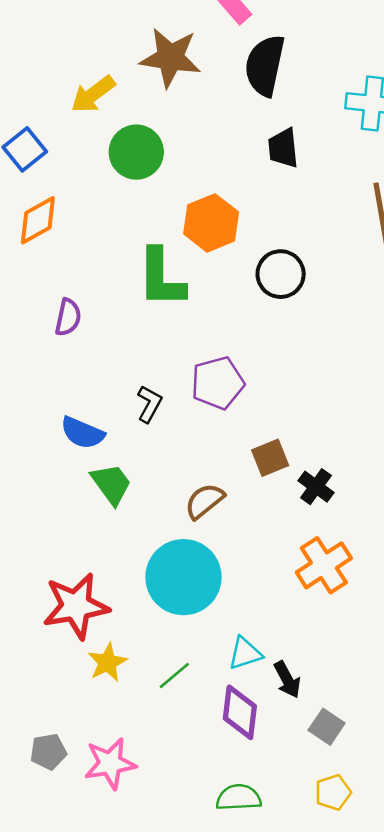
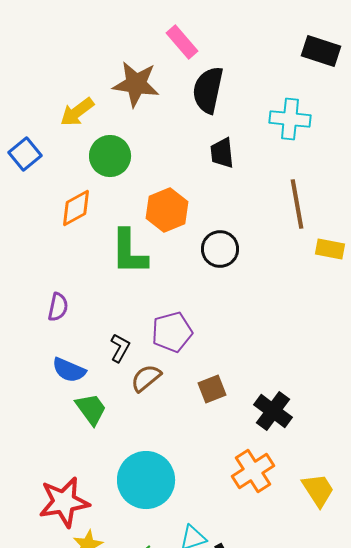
orange diamond: (38, 220) -> (76, 208), moved
purple semicircle: (68, 317) -> (58, 307), moved
black cross: (316, 487) -> (273, 411), moved, size x1.4
brown semicircle: (204, 501) -> (146, 378), moved

